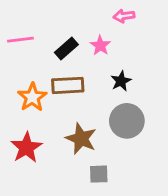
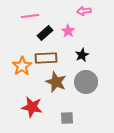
pink line: (20, 40) -> (30, 16), moved
brown star: (81, 139) -> (56, 82), moved
red star: (26, 147) -> (32, 107), moved, turned -30

